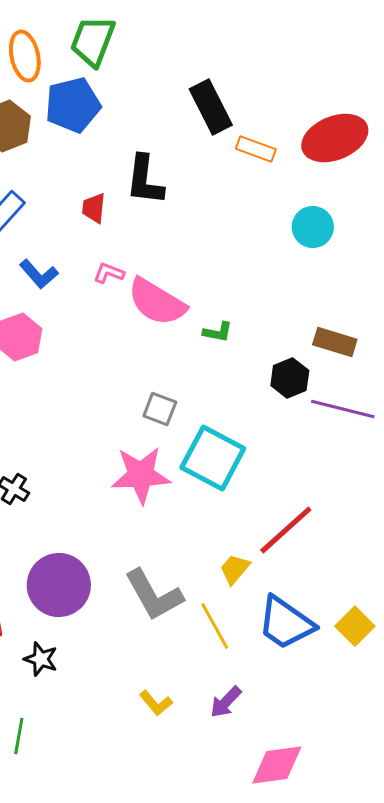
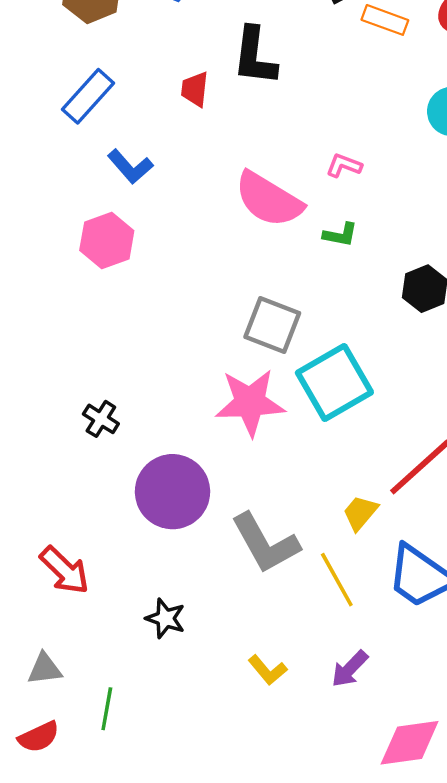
pink L-shape: (109, 273) -> (344, 165), moved
gray square: (160, 409) -> (272, 325), size x1.4
cyan square: (213, 458) -> (334, 383), turned 32
purple circle: (59, 585) -> (172, 492), moved
black star: (41, 659) -> (165, 618), moved

